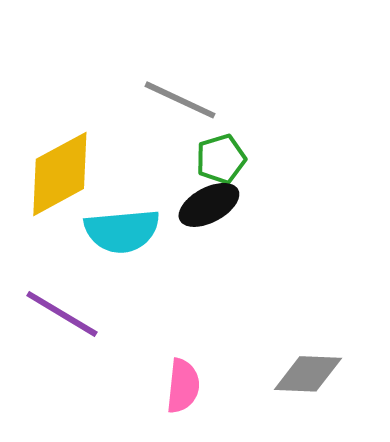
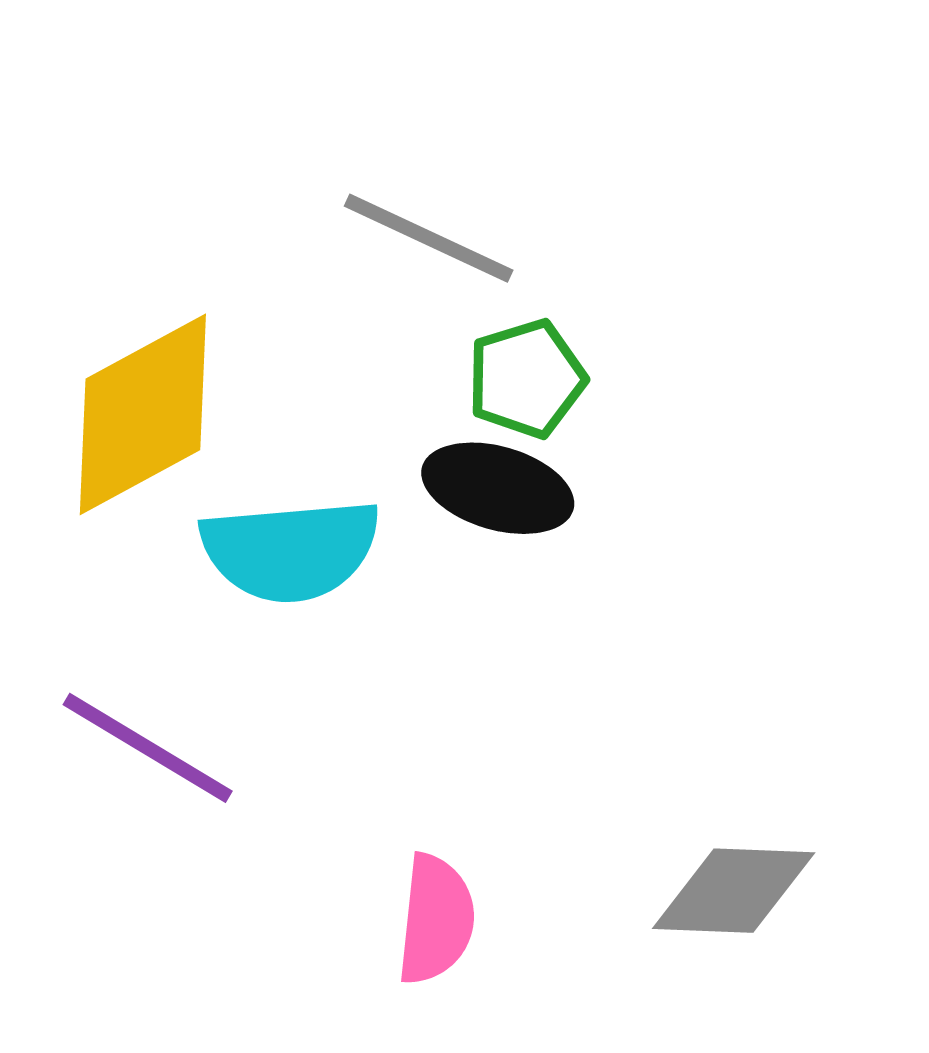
black ellipse: (209, 205) -> (498, 488), turned 44

